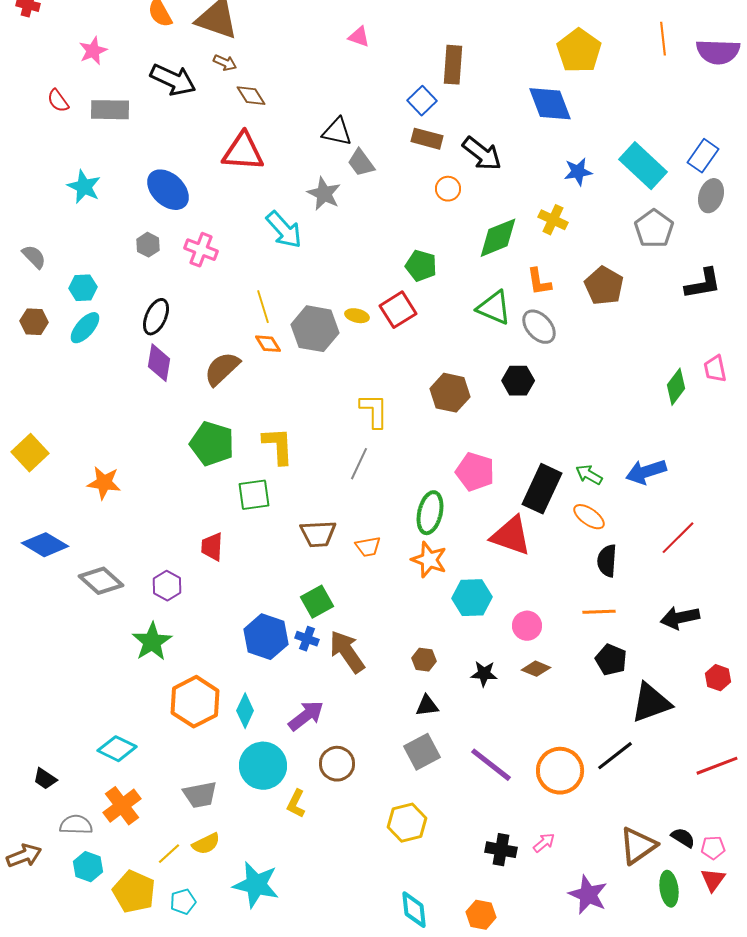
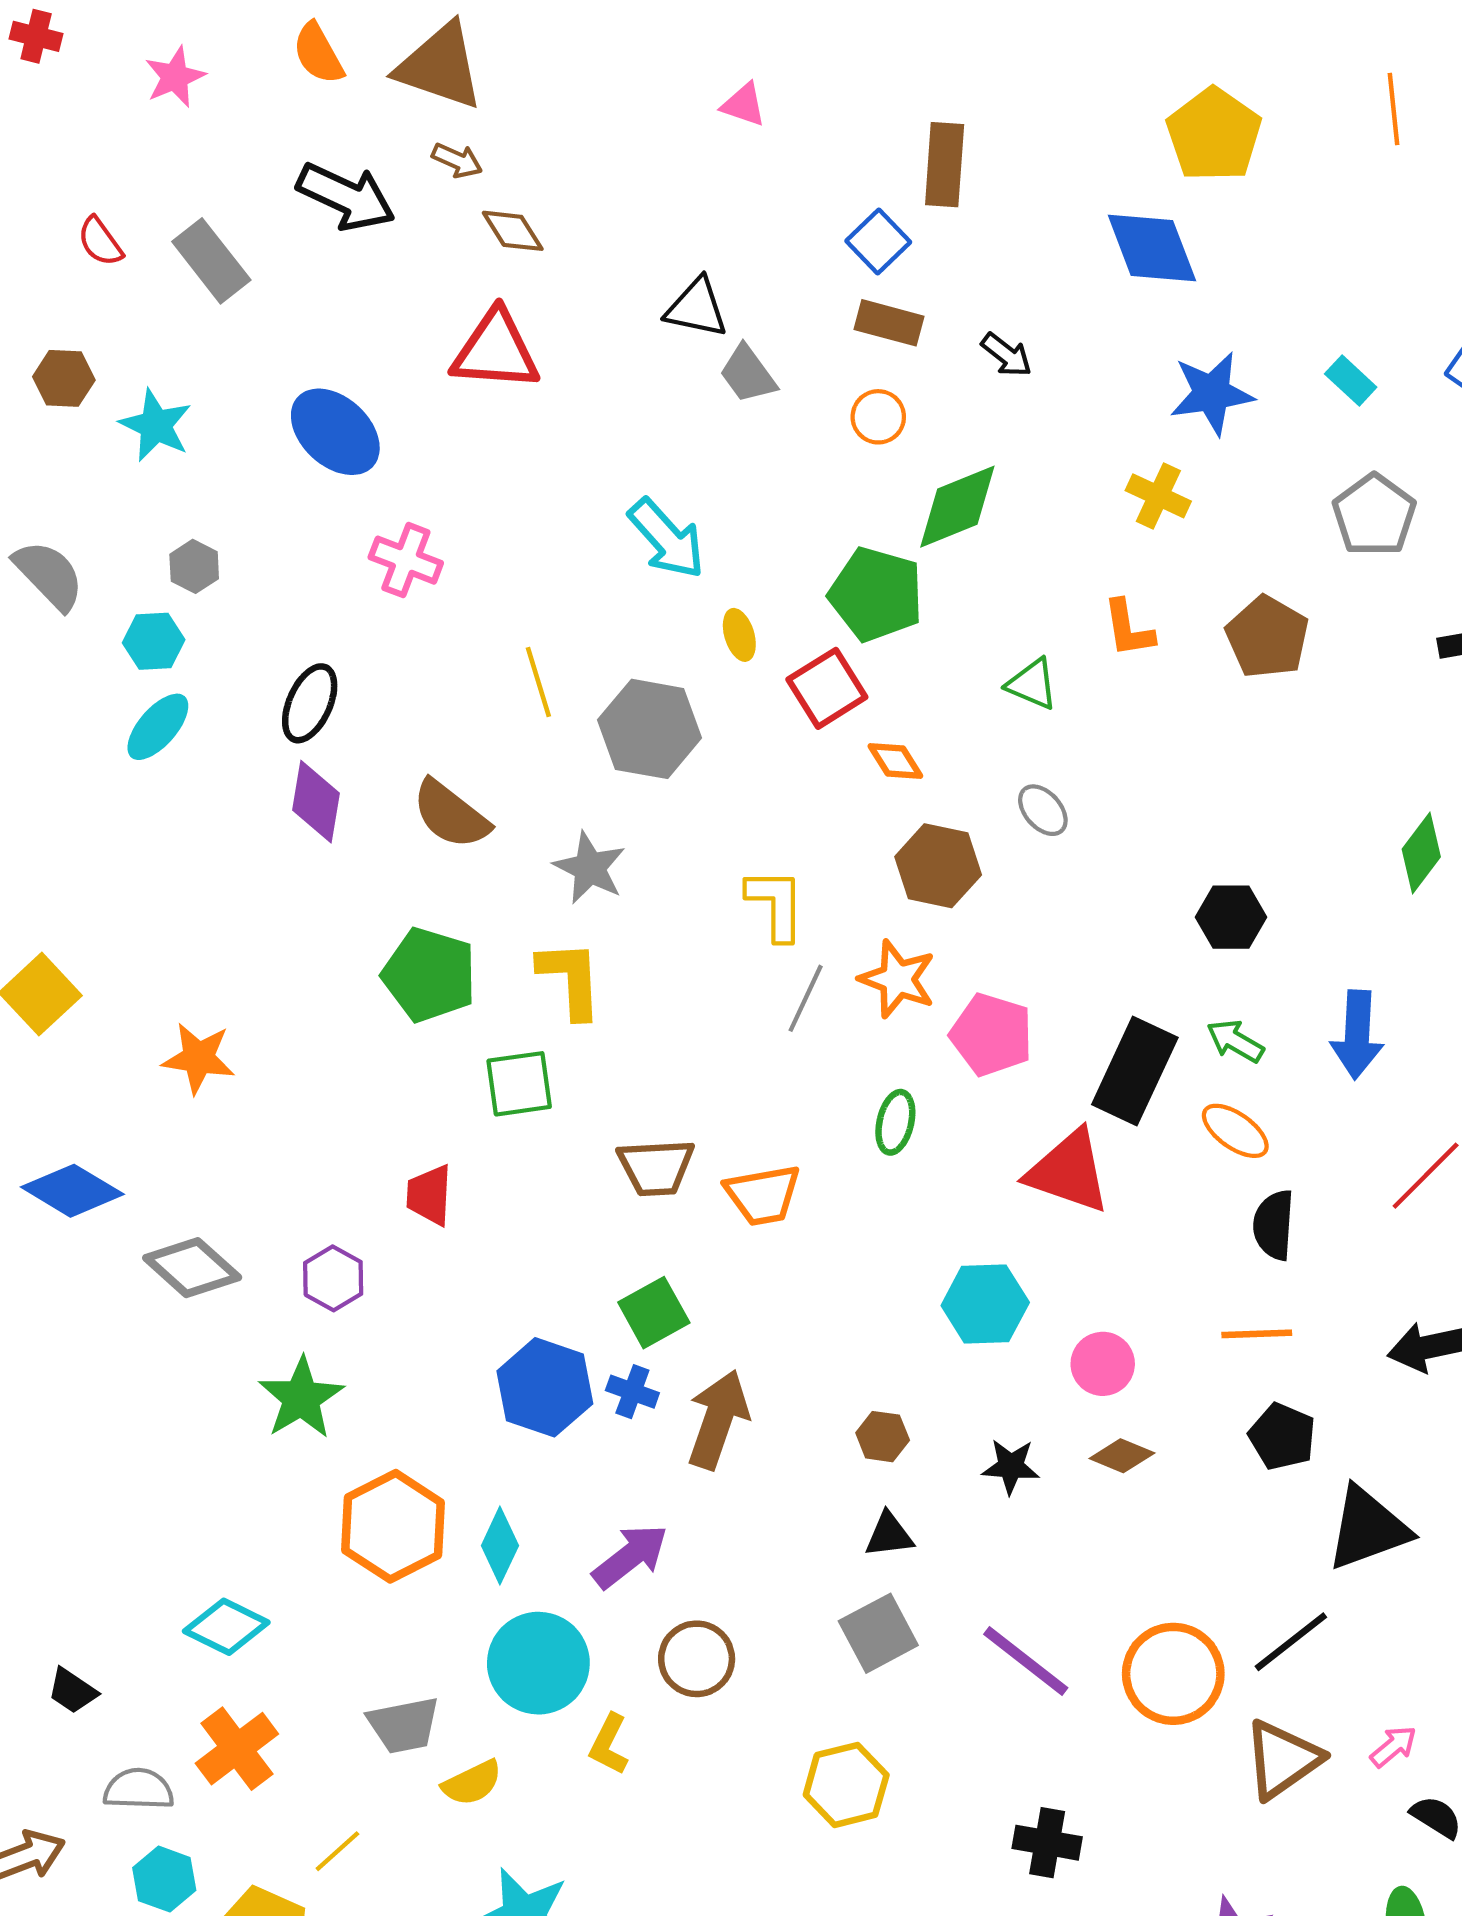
pink star: (93, 51) -> (175, 77), moved
gray rectangle: (110, 110) -> (211, 261), turned 51
black arrow: (482, 154) -> (1007, 355), size x0.6
cyan rectangle: (643, 166) -> (1351, 381), size x0.5
blue star: (578, 172) -> (1212, 393), size x1.4
orange circle: (448, 189) -> (878, 417), moved
gray star: (324, 194) -> (590, 868), moved
cyan arrow: (284, 230) -> (667, 539), moved
green diamond: (498, 238) -> (957, 507), moved
gray hexagon: (148, 245) -> (194, 566), moved
gray semicircle: (34, 257) -> (49, 575), size x1.4
green pentagon: (421, 266) -> (876, 594), size x1.4
green triangle: (494, 308) -> (1032, 684), size x0.7
yellow ellipse: (357, 316) -> (739, 635), moved, turned 60
brown hexagon: (34, 322) -> (64, 378), moved
gray ellipse: (539, 327) -> (1043, 810), moved, size x0.7
orange diamond: (268, 344) -> (895, 761), moved
brown semicircle: (222, 369) -> (451, 814), turned -99
black hexagon: (518, 381) -> (1231, 917), moved
gray line: (359, 464) -> (806, 998), moved
blue arrow: (646, 472) -> (1357, 1035), turned -69
green ellipse: (430, 513) -> (895, 1122), size x0.7
orange trapezoid: (368, 547) -> (763, 1195), size x1.4
orange star: (429, 560) -> (898, 979), moved
brown arrow: (347, 652) -> (718, 1419), turned 54
pink arrow: (544, 843) -> (1393, 1746), moved
yellow semicircle: (206, 844) -> (472, 1783), moved
brown triangle: (638, 846) -> (1282, 1759), moved

